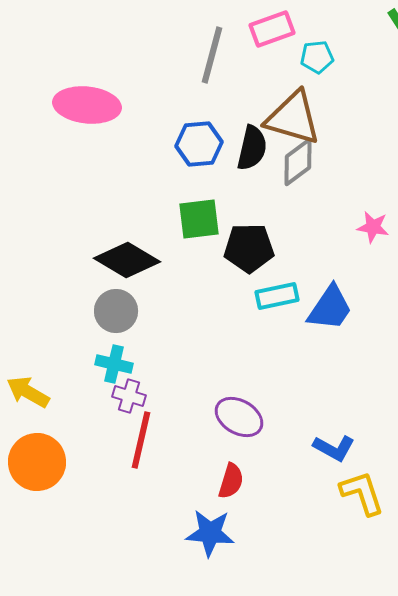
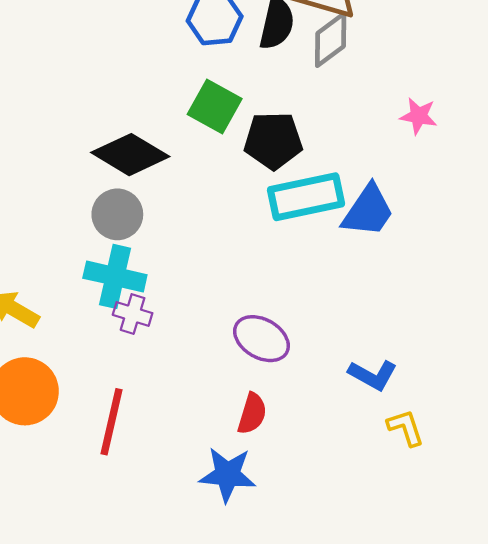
green square: (199, 219) -> (215, 107), turned 36
cyan rectangle: (277, 296) -> (306, 197), size x1.5
cyan cross: (114, 364) -> (115, 276), size x1.4
red line: (141, 440) -> (111, 422), moved
yellow L-shape: (362, 493) -> (406, 428), size x0.7

